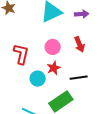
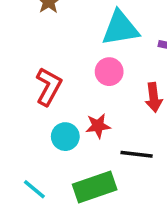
pink circle: (53, 47) -> (109, 72), moved

